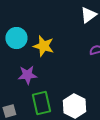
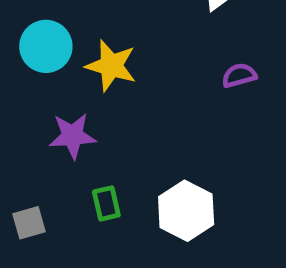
green rectangle: (41, 103) -> (106, 203), size x0.6

